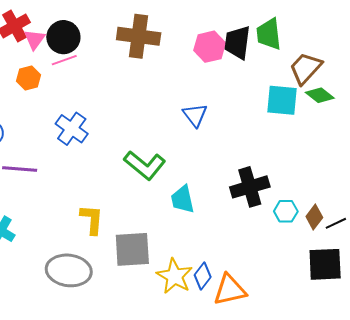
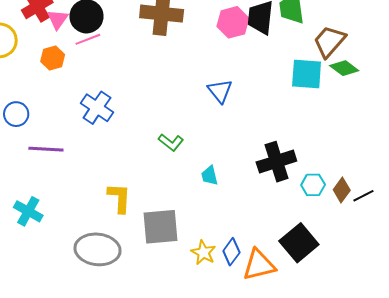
green L-shape: (145, 165) -> (171, 142), size x0.6
cyan trapezoid: (183, 199) -> (210, 176), size x0.7
black square: (325, 264) -> (299, 243), moved, turned -36
yellow star: (175, 276) -> (203, 253), size x0.7

